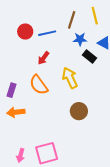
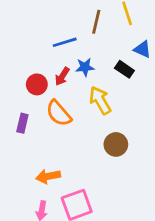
red circle: (25, 32) -> (37, 84), moved
blue star: (80, 39) -> (85, 67), moved
orange arrow: (16, 112) -> (48, 176), moved

